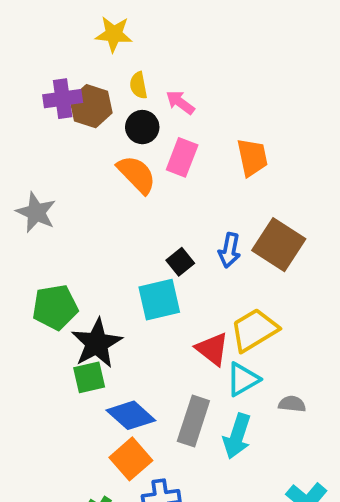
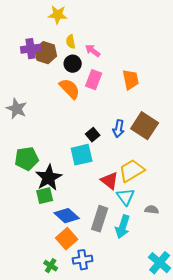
cyan triangle: (243, 379) -> (126, 197), turned -36

